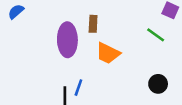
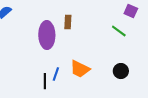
orange trapezoid: (108, 53) -> (80, 69), moved

